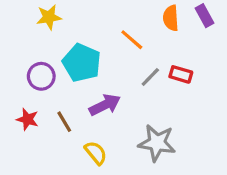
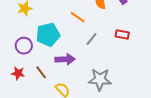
cyan pentagon: (82, 63) -> (48, 35), turned -30
red rectangle: (181, 74) -> (122, 35), moved
purple arrow: (105, 105) -> (65, 59), turned 30

